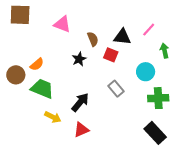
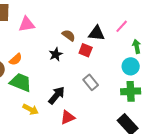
pink triangle: (62, 24) -> (27, 24), moved, turned -30
brown semicircle: (93, 39) -> (69, 35), turned -32
cyan circle: (146, 72) -> (131, 66), moved
red triangle: (81, 130) -> (68, 117), moved

